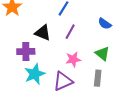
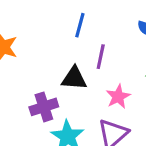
black triangle: (43, 33) -> (74, 78), moved

